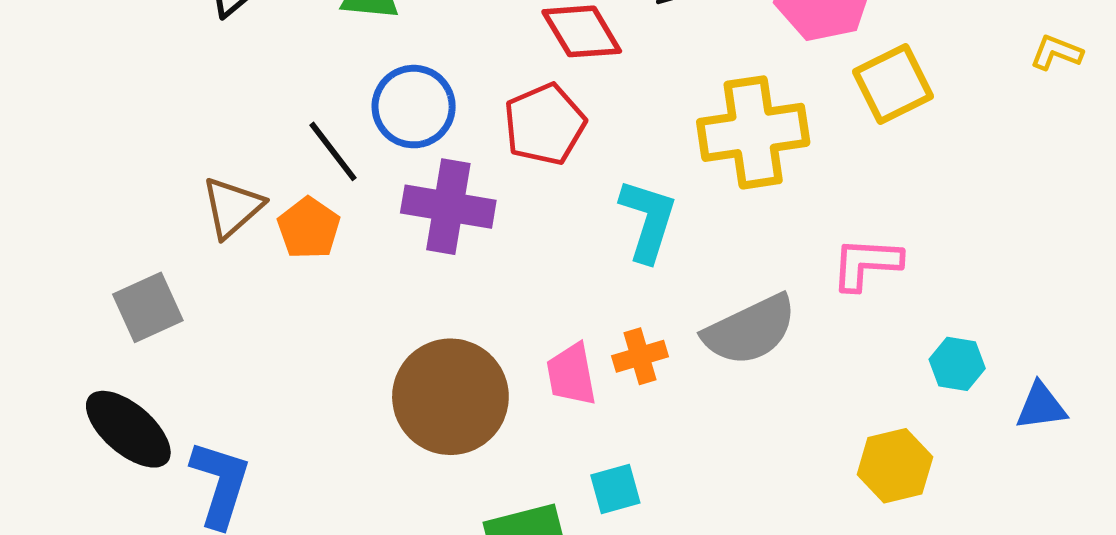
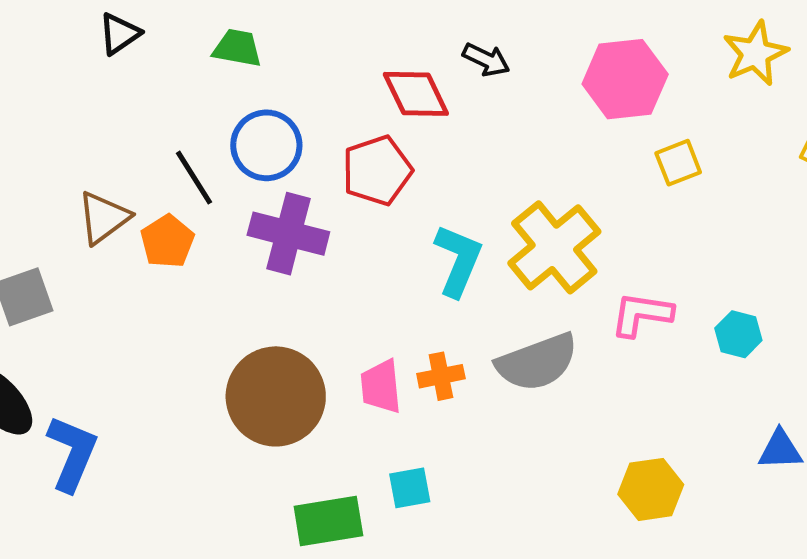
yellow square: (893, 84) -> (678, 163), size x0.7
yellow cross: (753, 132) -> (554, 247), moved, turned -36
cyan hexagon: (957, 364) -> (738, 334), moved

